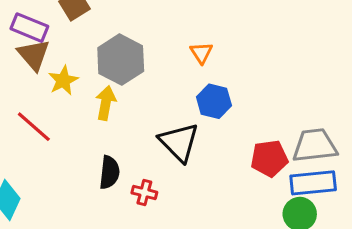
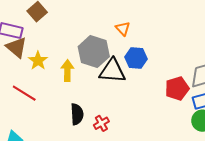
gray hexagon: (121, 60) -> (94, 52), moved
black triangle: (179, 142) -> (112, 71), moved, turned -32
red cross: (144, 193) -> (101, 123), turned -35

